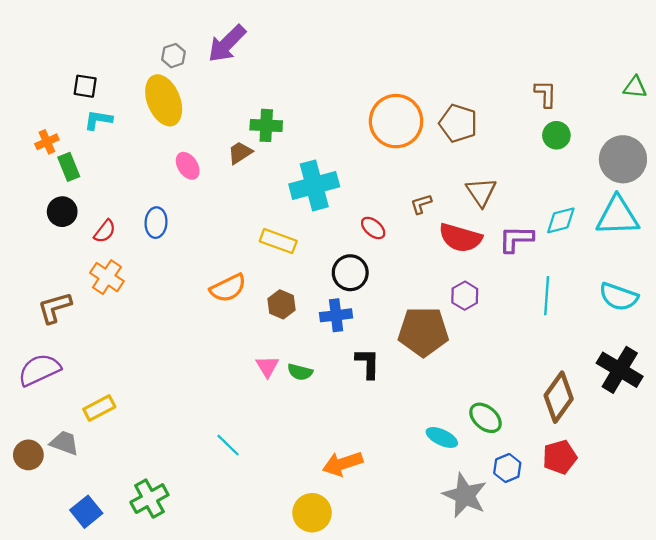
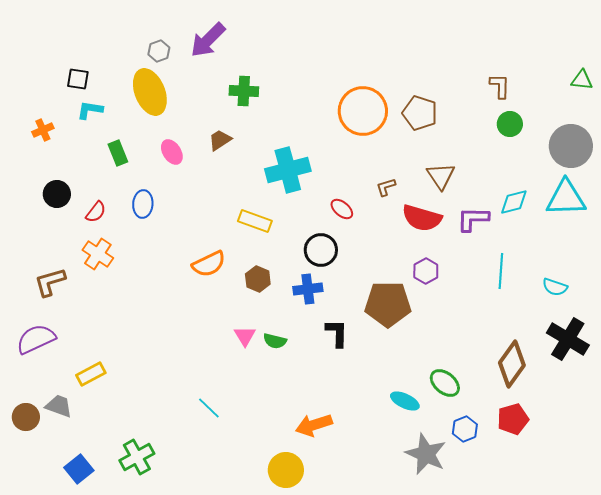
green cross: (266, 125) -> (244, 91), moved
green rectangle: (69, 167) -> (118, 153), moved
cyan semicircle: (619, 297) -> (555, 287), moved, size x0.7

